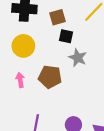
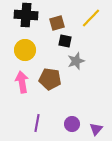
gray star: (78, 58) -> (76, 61), turned 30
pink arrow: (20, 80) -> (22, 82), size x1.5

